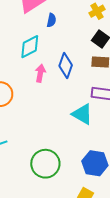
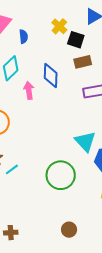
yellow cross: (97, 11) -> (59, 26), moved
cyan triangle: (82, 114) -> (85, 142), moved, turned 35

